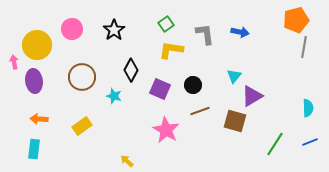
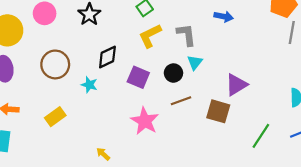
gray L-shape: (205, 34) -> (186, 35), moved
yellow L-shape: (171, 50) -> (150, 36), turned -35
black diamond: (131, 70) -> (107, 57), turned 35
cyan triangle: (234, 76) -> (195, 62), moved

